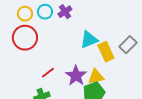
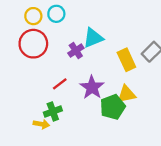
purple cross: (65, 12) -> (76, 51), moved
cyan triangle: (89, 40) -> (93, 38), moved
yellow triangle: (96, 77) -> (126, 94), moved

